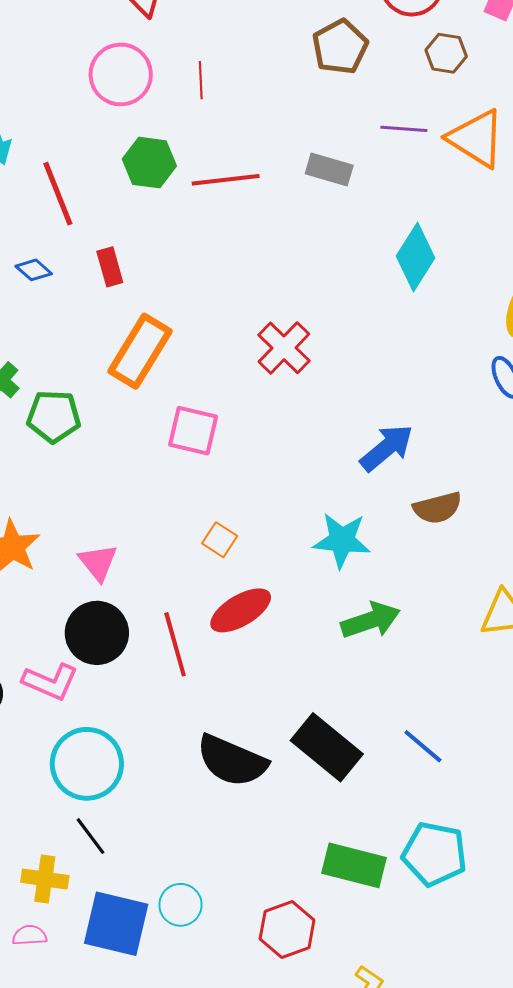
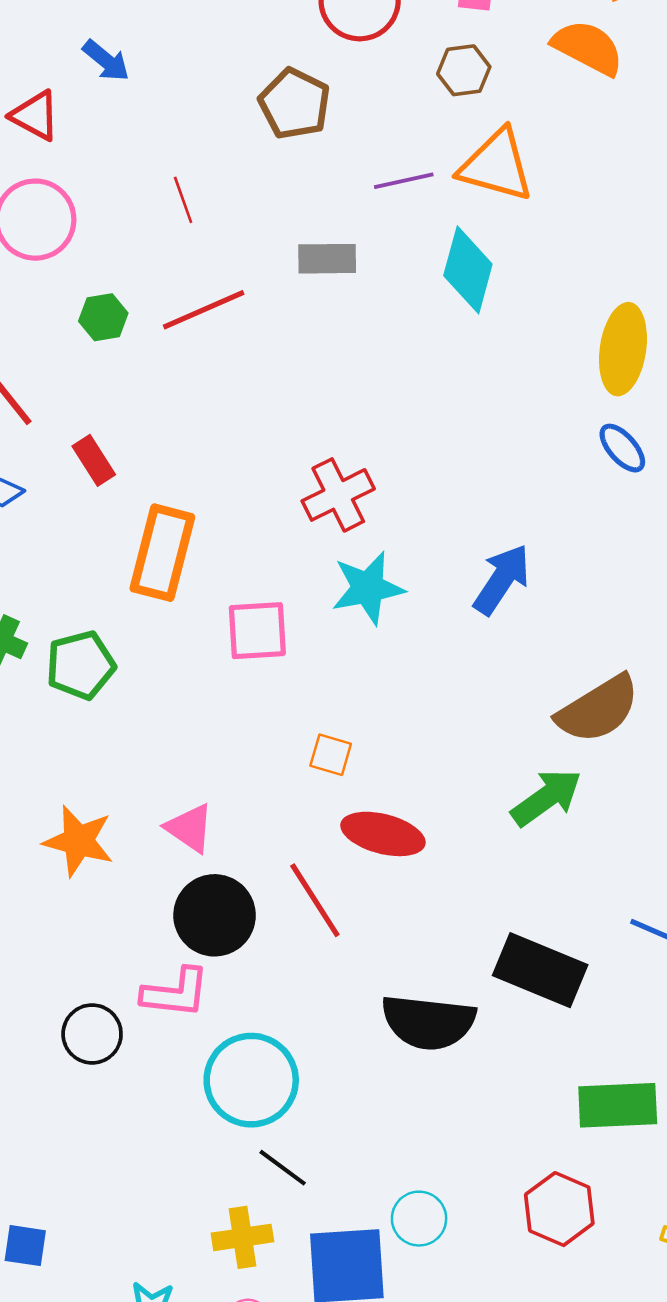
brown hexagon: (446, 53) -> (464, 70), moved
red line: (201, 80) -> (183, 200), moved
green hexagon: (149, 163) -> (103, 317), size x0.7
cyan diamond: (415, 257) -> (468, 270), moved
red cross: (284, 348) -> (338, 495), turned 36
brown semicircle: (438, 508) -> (598, 709), moved, size x1.4
cyan star: (342, 540) -> (368, 588), moved
red ellipse: (241, 610) -> (383, 834), turned 62

